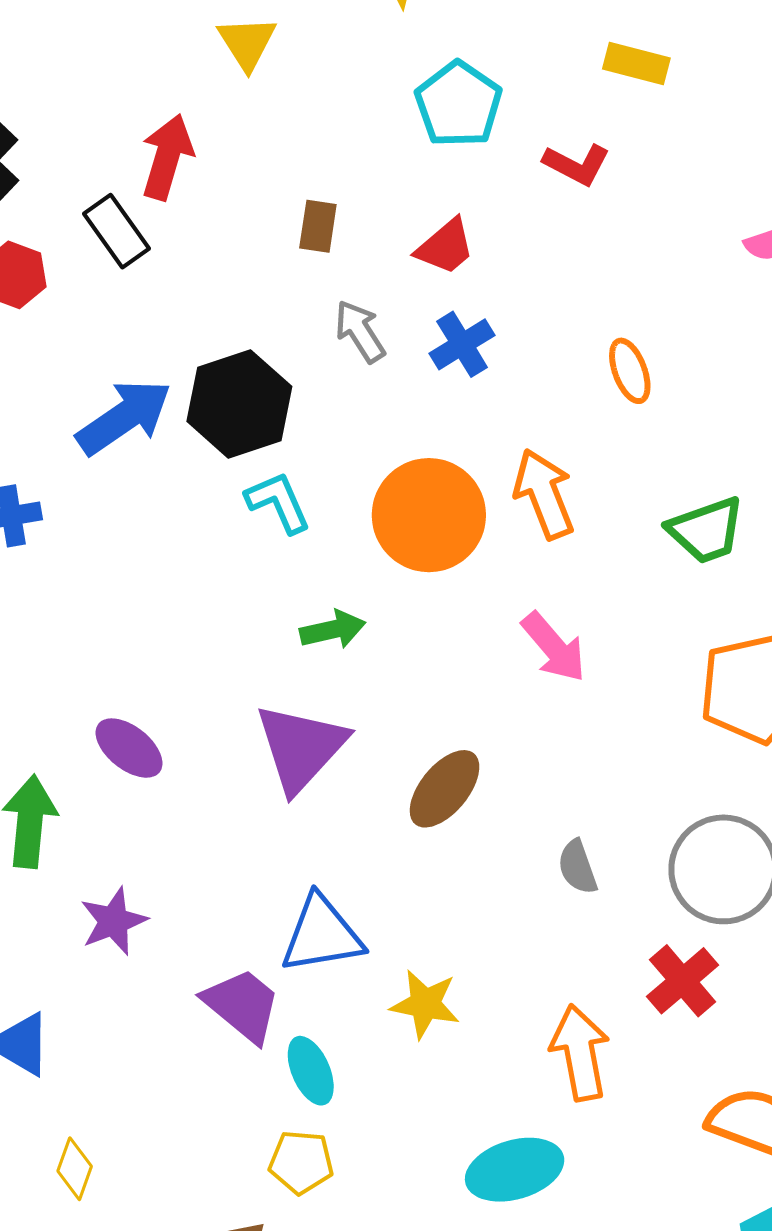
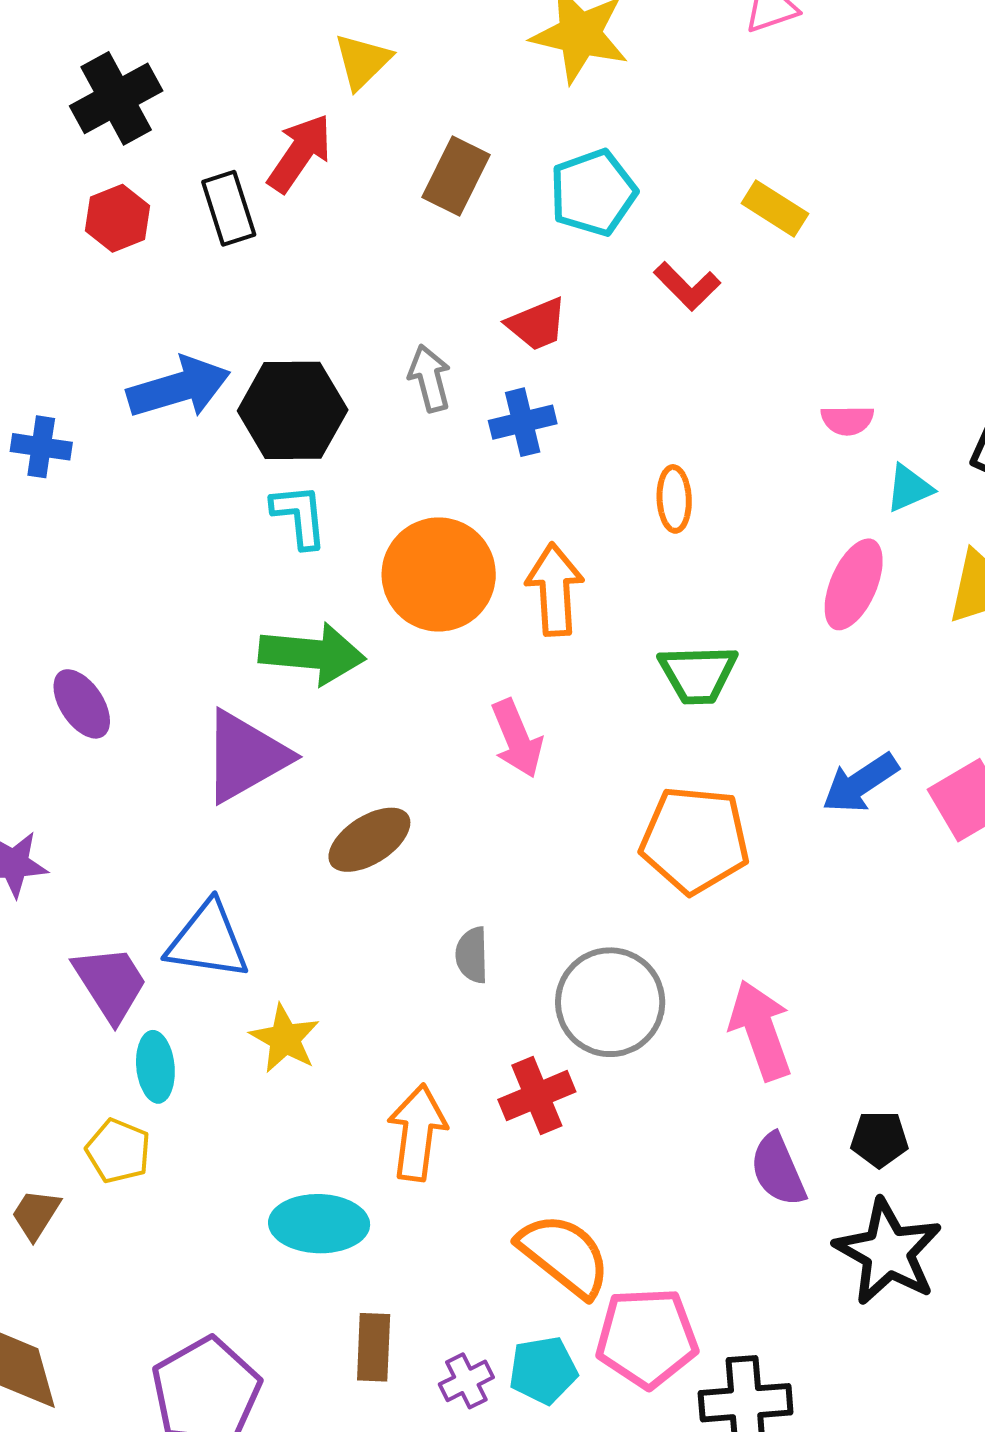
yellow triangle: (247, 43) -> (362, 61), moved
brown rectangle: (318, 226) -> (456, 176), moved, size x1.4
green arrow: (333, 630) -> (312, 654), size x1.6

